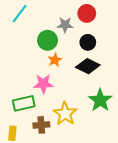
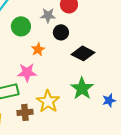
green circle: (48, 40) -> (21, 26), moved
black circle: (88, 42) -> (61, 32), moved
black diamond: (88, 66) -> (83, 53), moved

